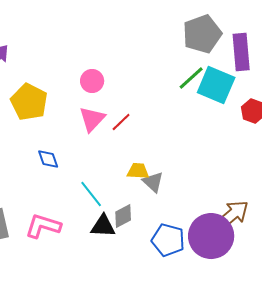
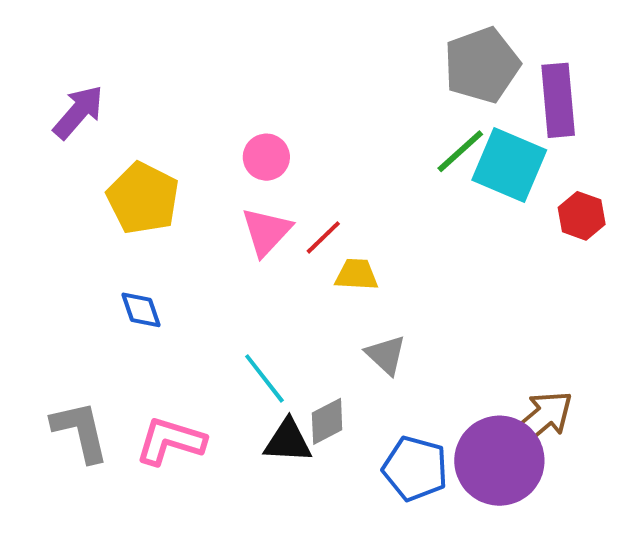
blue diamond: (48, 159) -> (141, 310), moved
yellow trapezoid: (138, 171) -> (356, 275), moved

